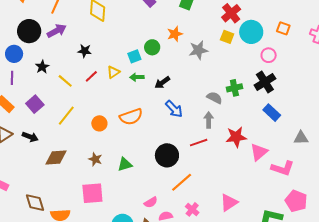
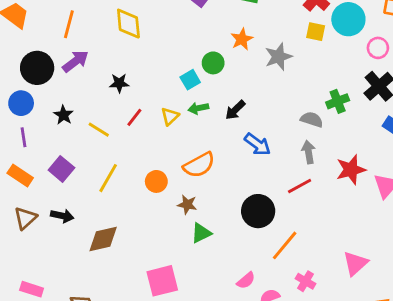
yellow triangle: (113, 72) -> (170, 116), moved
brown star: (95, 159) -> (187, 205), moved

